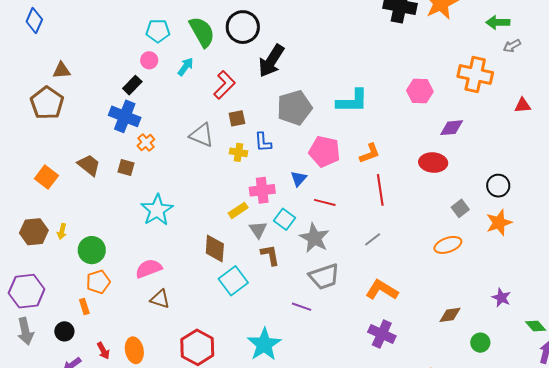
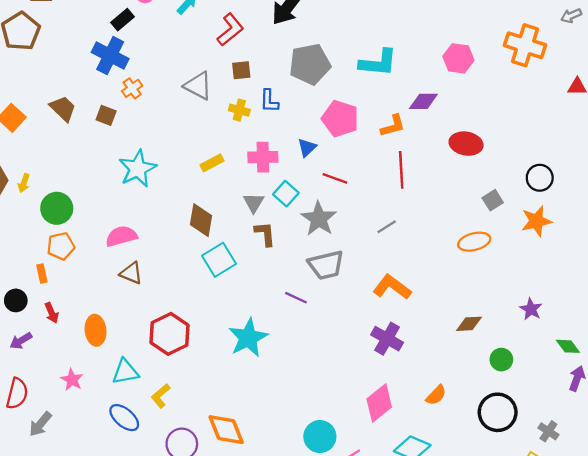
purple diamond: (452, 128) -> (423, 101), moved
yellow rectangle: (238, 210) -> (212, 163), moved
red arrow: (103, 351) -> (52, 313), moved

